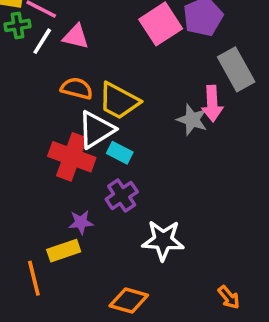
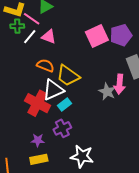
cyan rectangle: (120, 153) -> (64, 104), turned -72
yellow rectangle: (64, 251) -> (39, 159), moved

